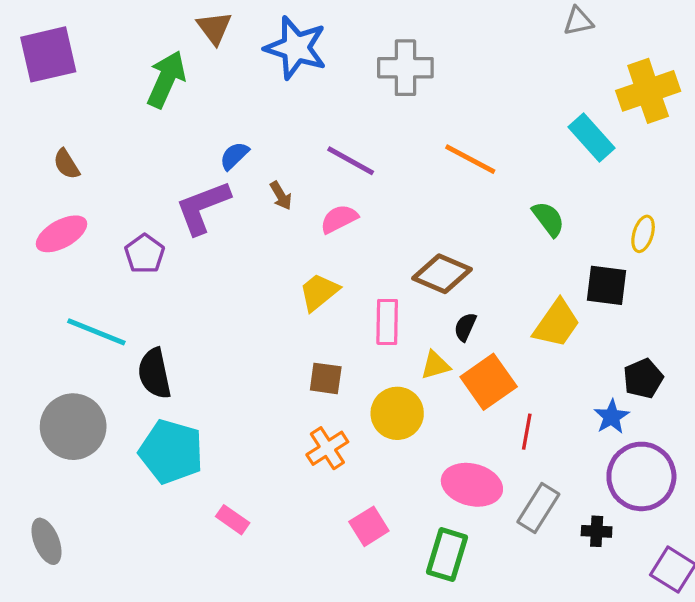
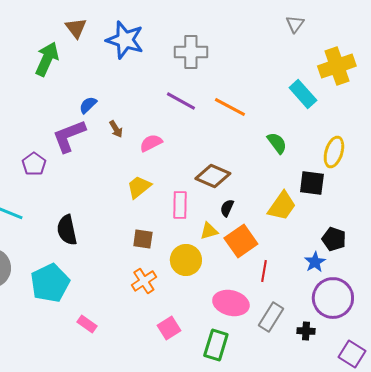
gray triangle: (578, 21) -> (295, 24), turned -42
purple line: (351, 161) -> (181, 101), moved
yellow ellipse: (643, 234) -> (334, 152), size x1.4
black semicircle: (155, 373) -> (67, 230), moved
black pentagon: (643, 378) -> (334, 239), turned -30
cyan pentagon: (171, 452) -> (50, 283), turned 30

